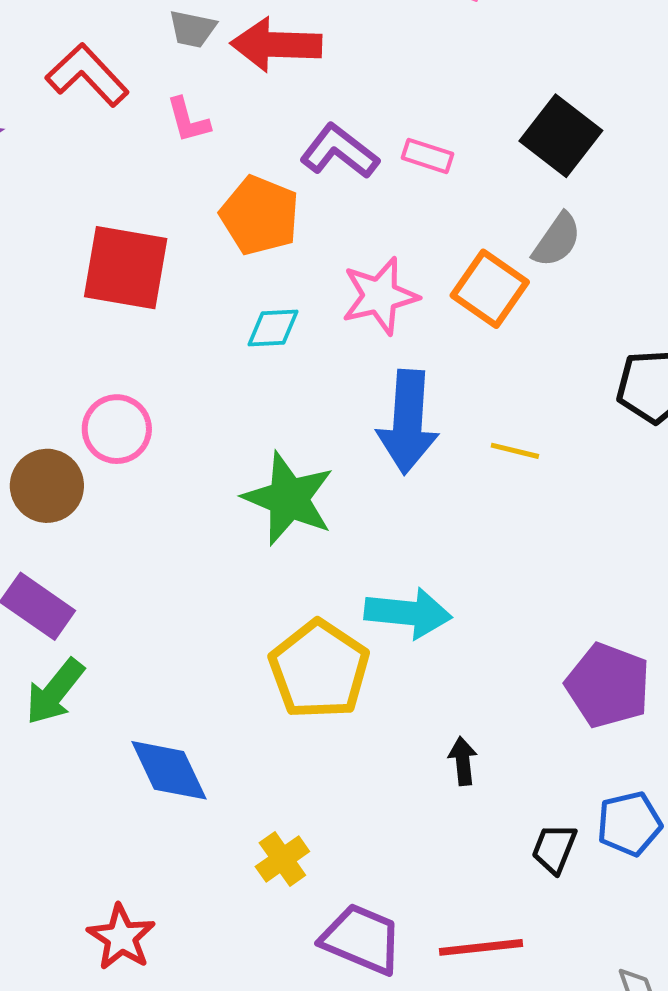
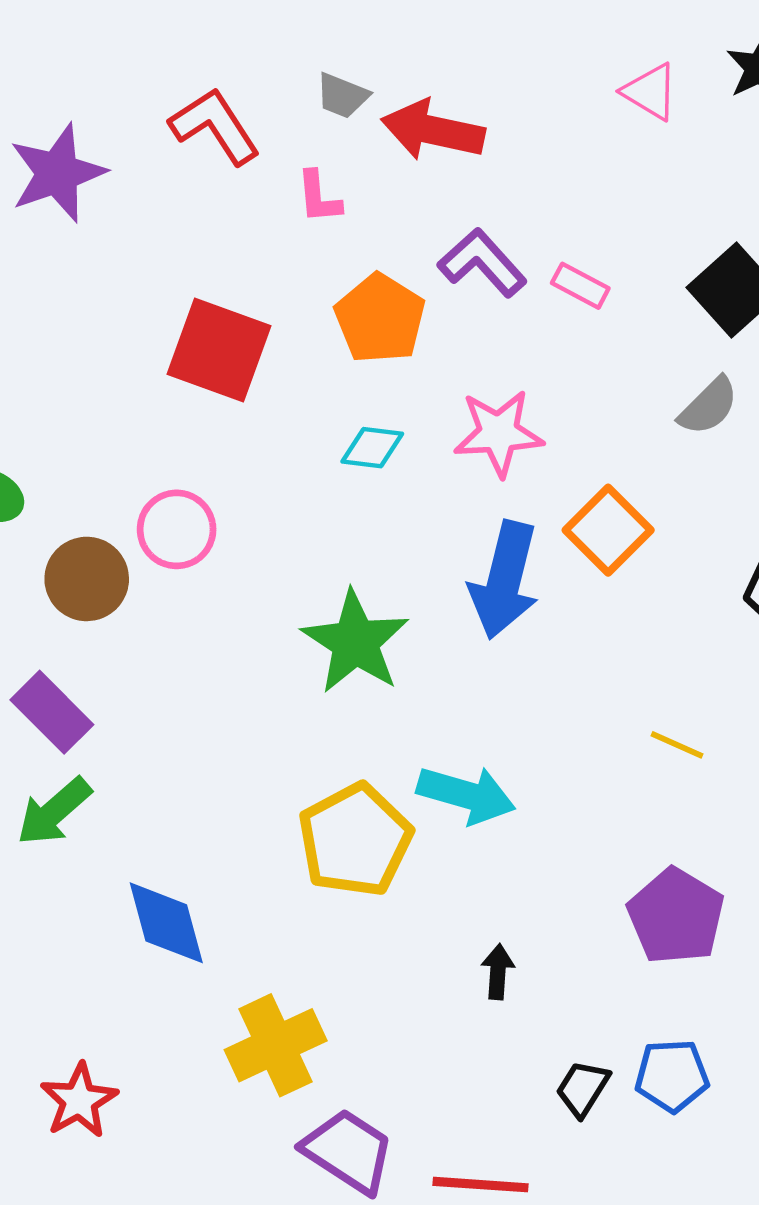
orange square: (490, 289) -> (608, 530), moved
yellow line: (515, 451) -> (677, 745), moved
yellow cross: (282, 859) -> (276, 1045), size x1.6

